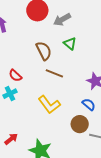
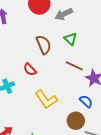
brown line: (54, 73) -> (74, 66), moved
red semicircle: (15, 76) -> (30, 70), moved

